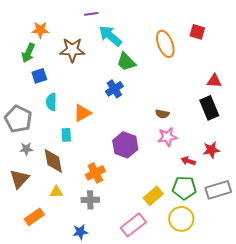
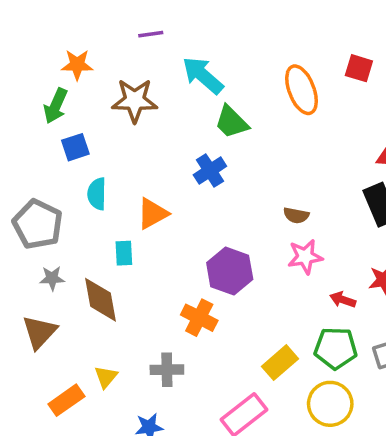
purple line: (91, 14) -> (151, 34), moved
orange cross: (95, 173) -> (199, 318), moved, turned -36
yellow triangle: (56, 192) -> (106, 377), moved, turned -48

